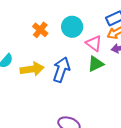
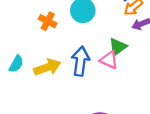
pink triangle: (94, 43) -> (109, 60), moved

